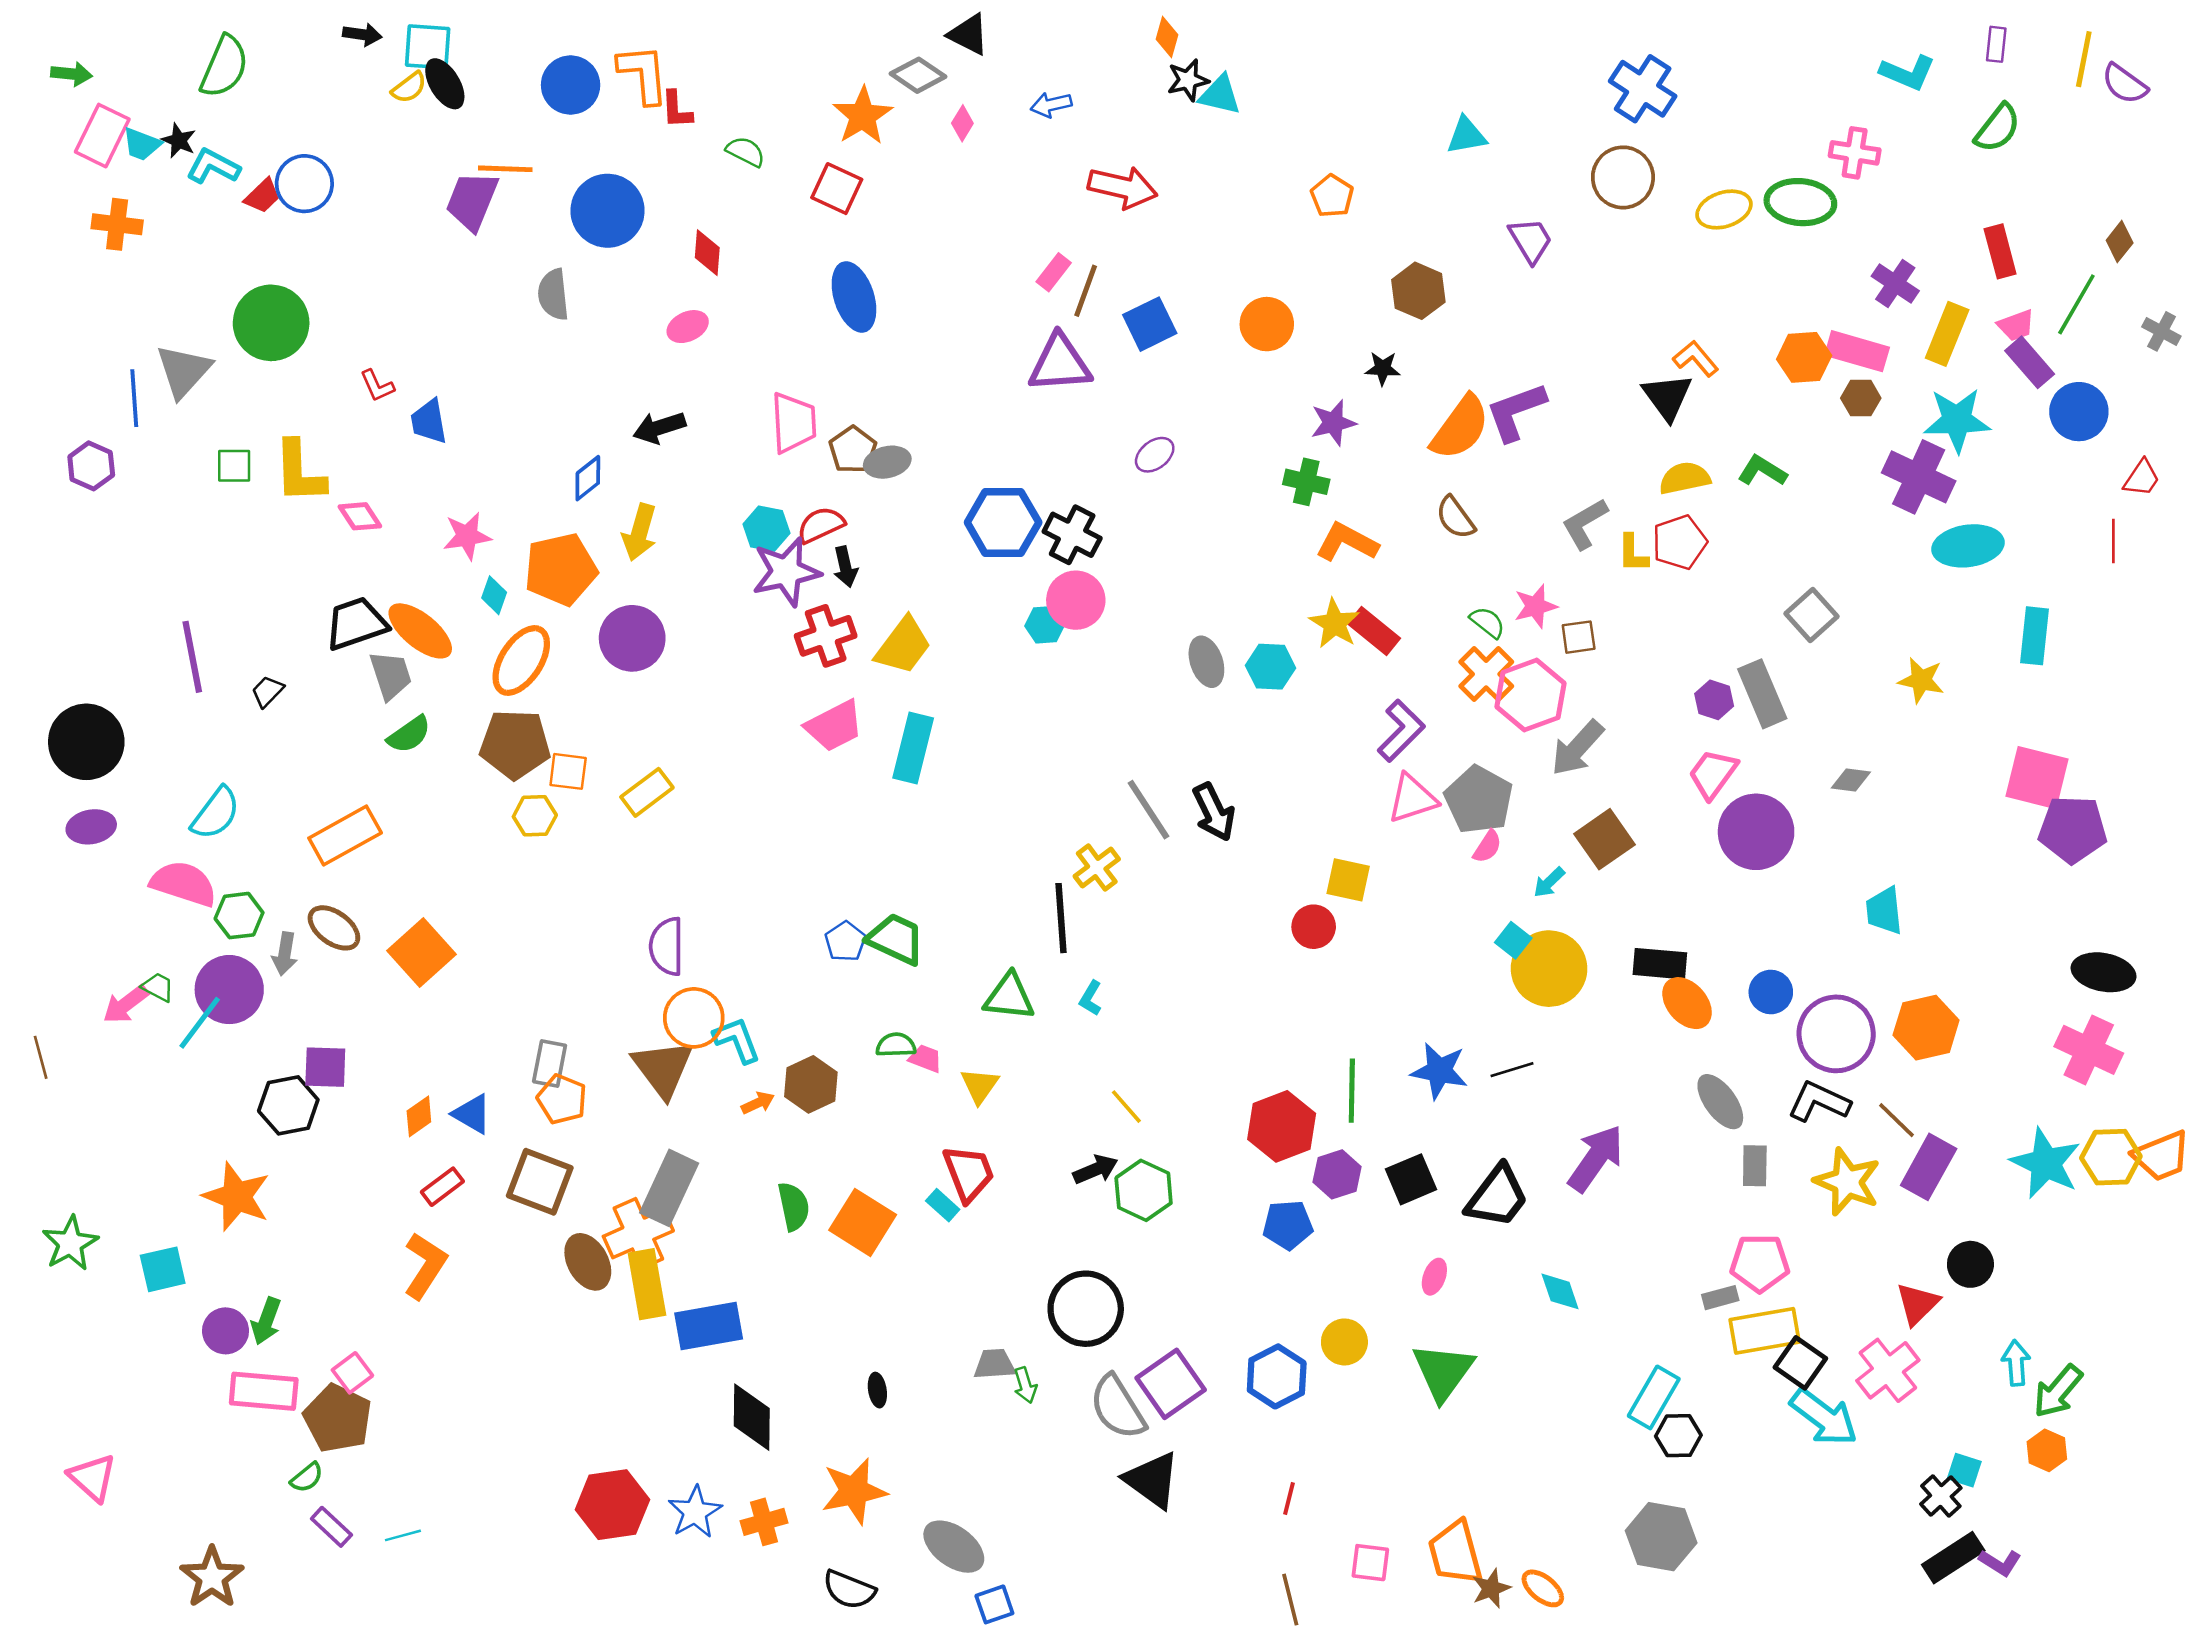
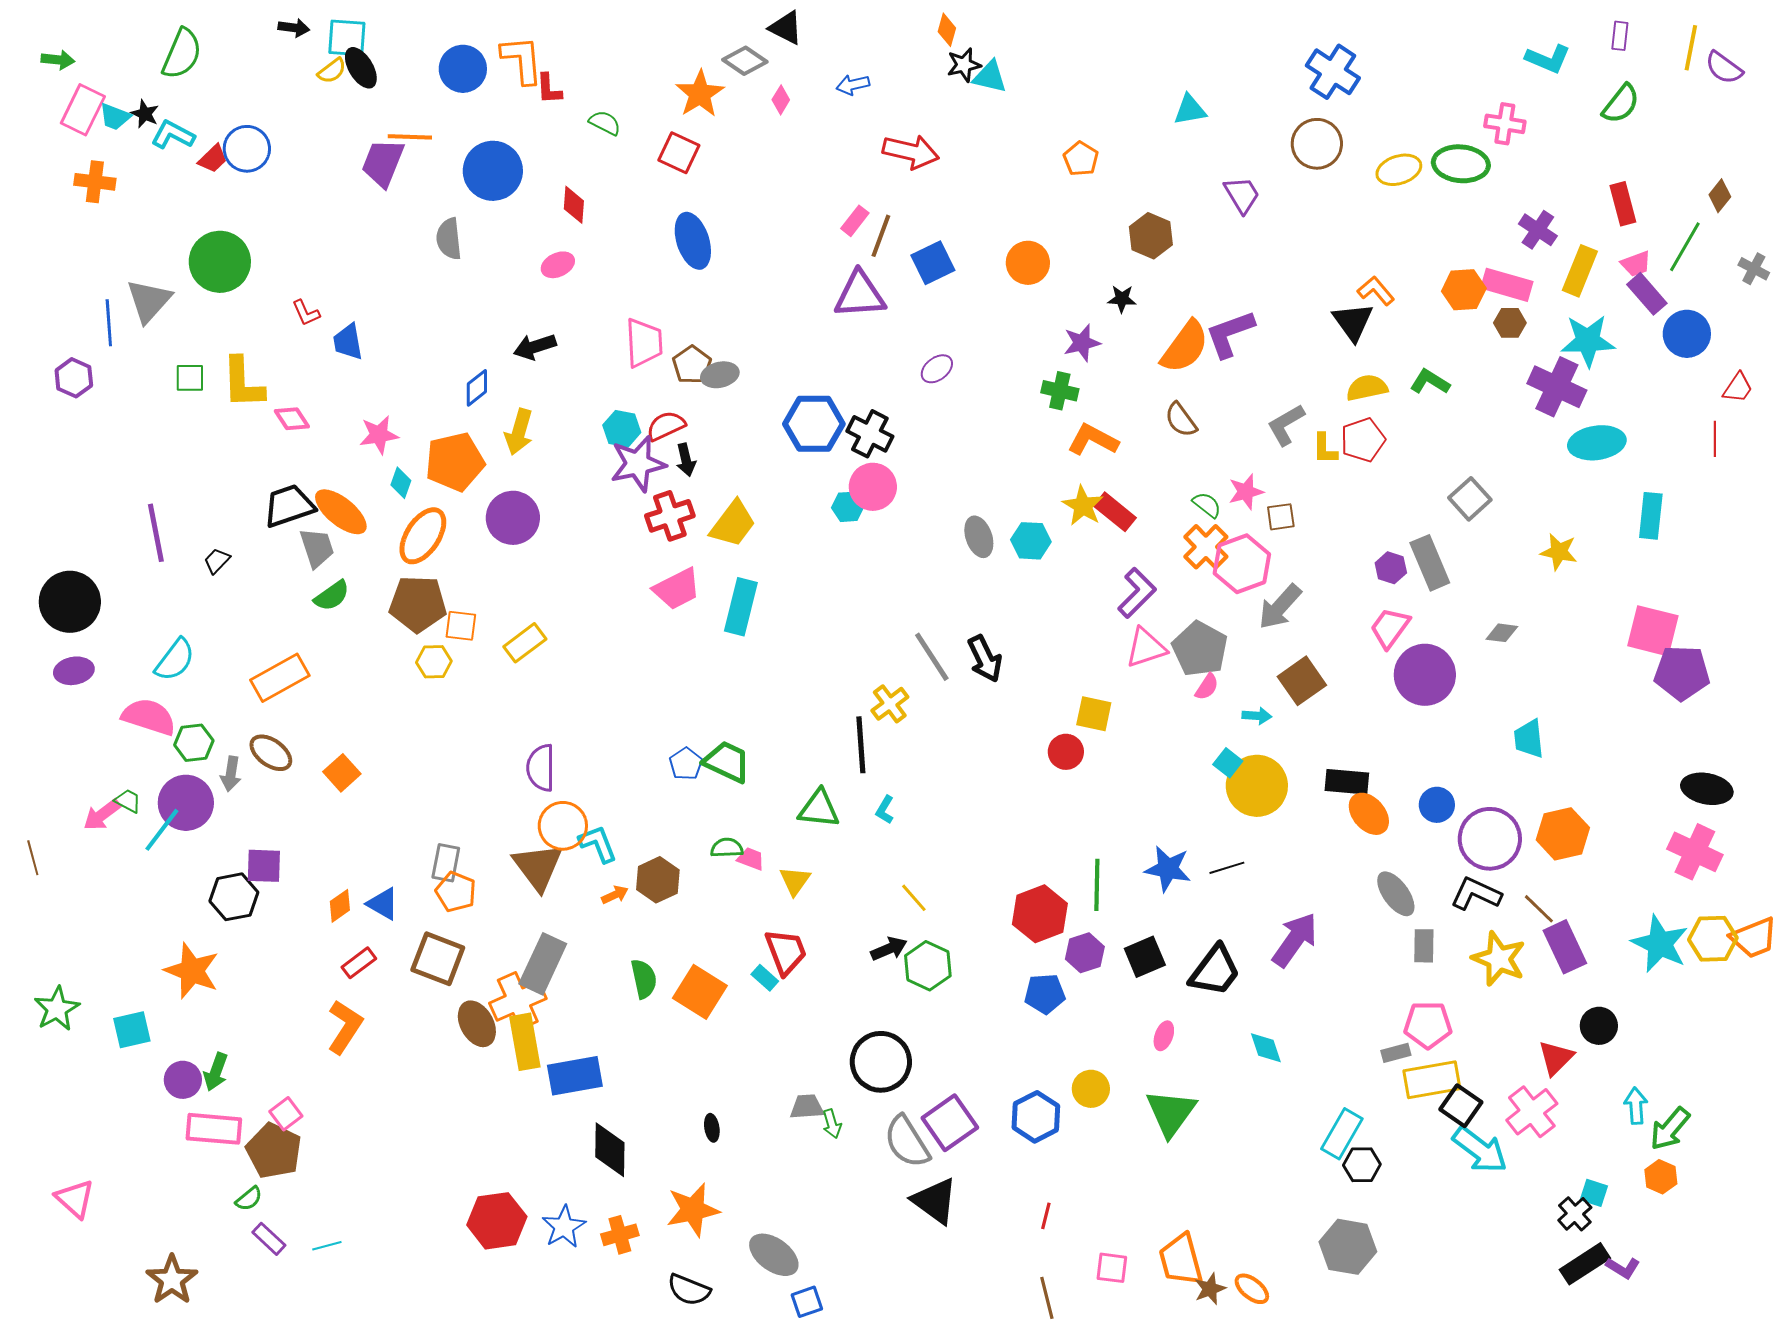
cyan arrow: (1549, 882) -> (1257, 716), turned -132
orange square: (421, 953) -> (342, 773), size x0.7
purple rectangle: (1929, 1167) -> (1565, 947), turned -54

